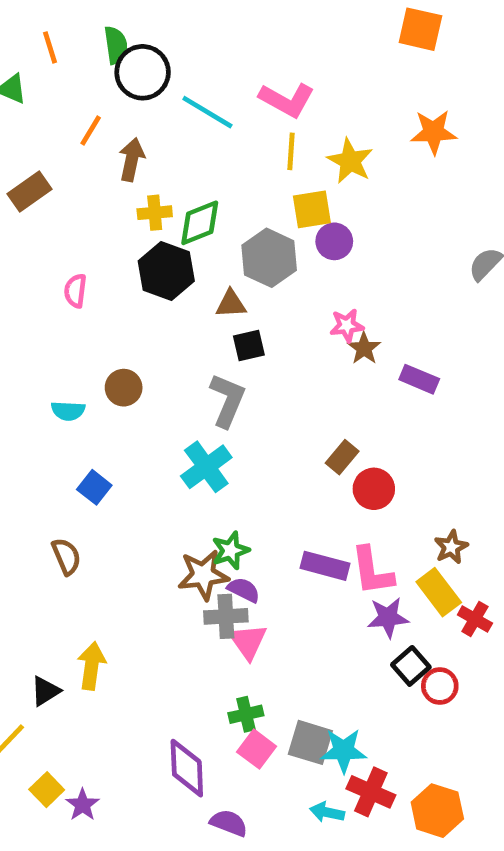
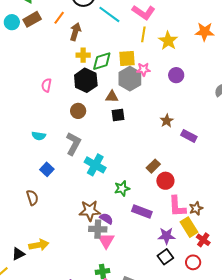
brown rectangle: (29, 191) -> (32, 19), moved
yellow square: (312, 209) -> (127, 58), moved
purple circle: (334, 241) -> (176, 75), moved
pink star: (347, 325) -> (143, 69), moved
brown circle: (124, 388) -> (78, 111), moved
gray L-shape: (227, 400) -> (73, 144), moved
cyan cross: (206, 467) -> (95, 165), turned -30
green star: (231, 550) -> (122, 188), moved
pink L-shape: (372, 571) -> (177, 206), moved
yellow arrow: (92, 666) -> (39, 245), turned 66
black square: (411, 666) -> (165, 257), moved
red circle: (440, 686) -> (193, 262), moved

